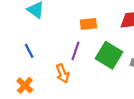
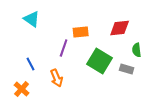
blue line: (29, 51) -> (31, 64), moved
purple line: (75, 51) -> (64, 48), moved

